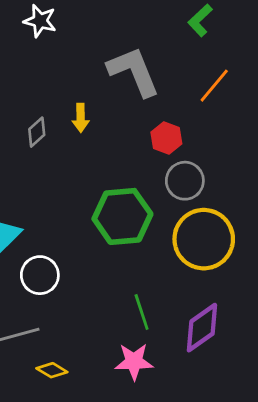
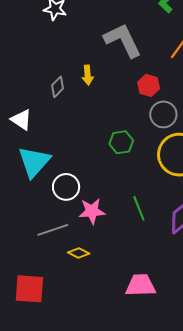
green hexagon: (122, 216) -> (121, 142), size x0.6
pink star: (134, 362) -> (92, 211), moved

